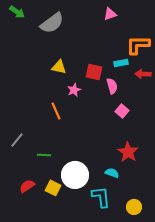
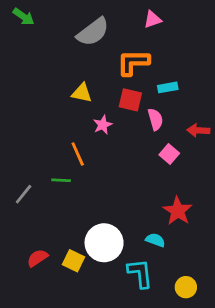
gray semicircle: (52, 23) -> (93, 32), moved
orange L-shape: (138, 45) -> (133, 62), moved
red arrow: (143, 74) -> (198, 130), moved
green line: (44, 155) -> (61, 180), moved

